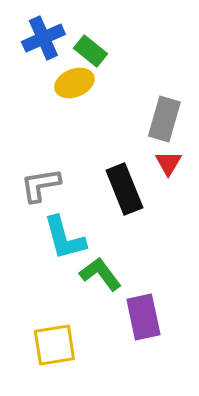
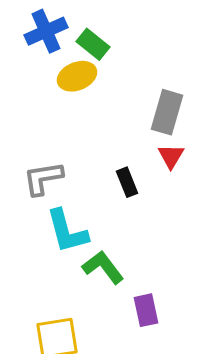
black rectangle: (124, 189) -> (127, 182), size x0.6
purple rectangle: (143, 317) -> (146, 310), size x0.7

